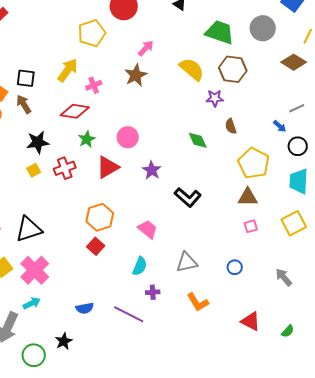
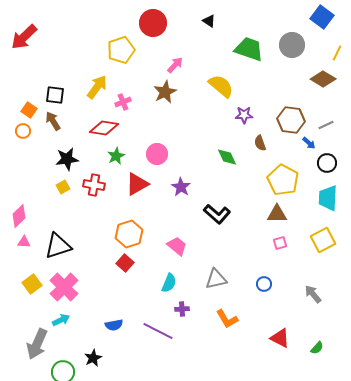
brown hexagon: (233, 69) -> (291, 120), moved
red cross: (65, 168) -> (94, 185), turned 30

